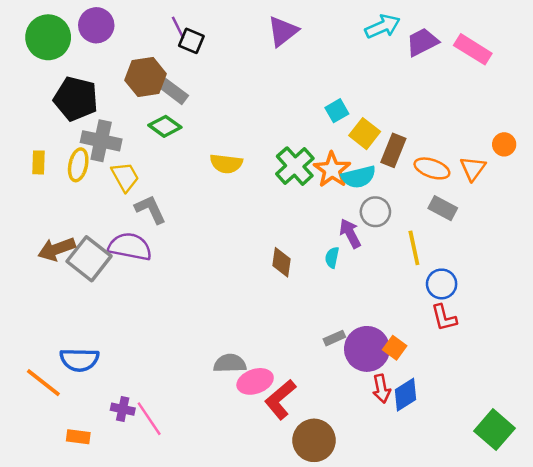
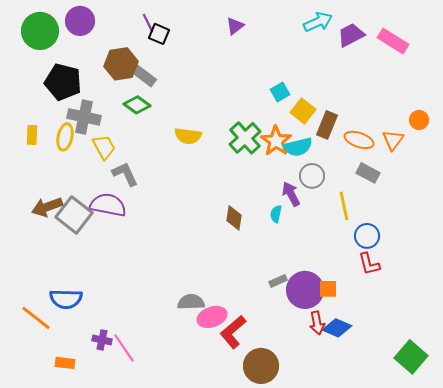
purple triangle: (283, 31) -> (235, 26), size x0.7
orange square: (395, 348) -> (328, 289), turned -36
blue diamond: (405, 395) -> (337, 328), turned 56

